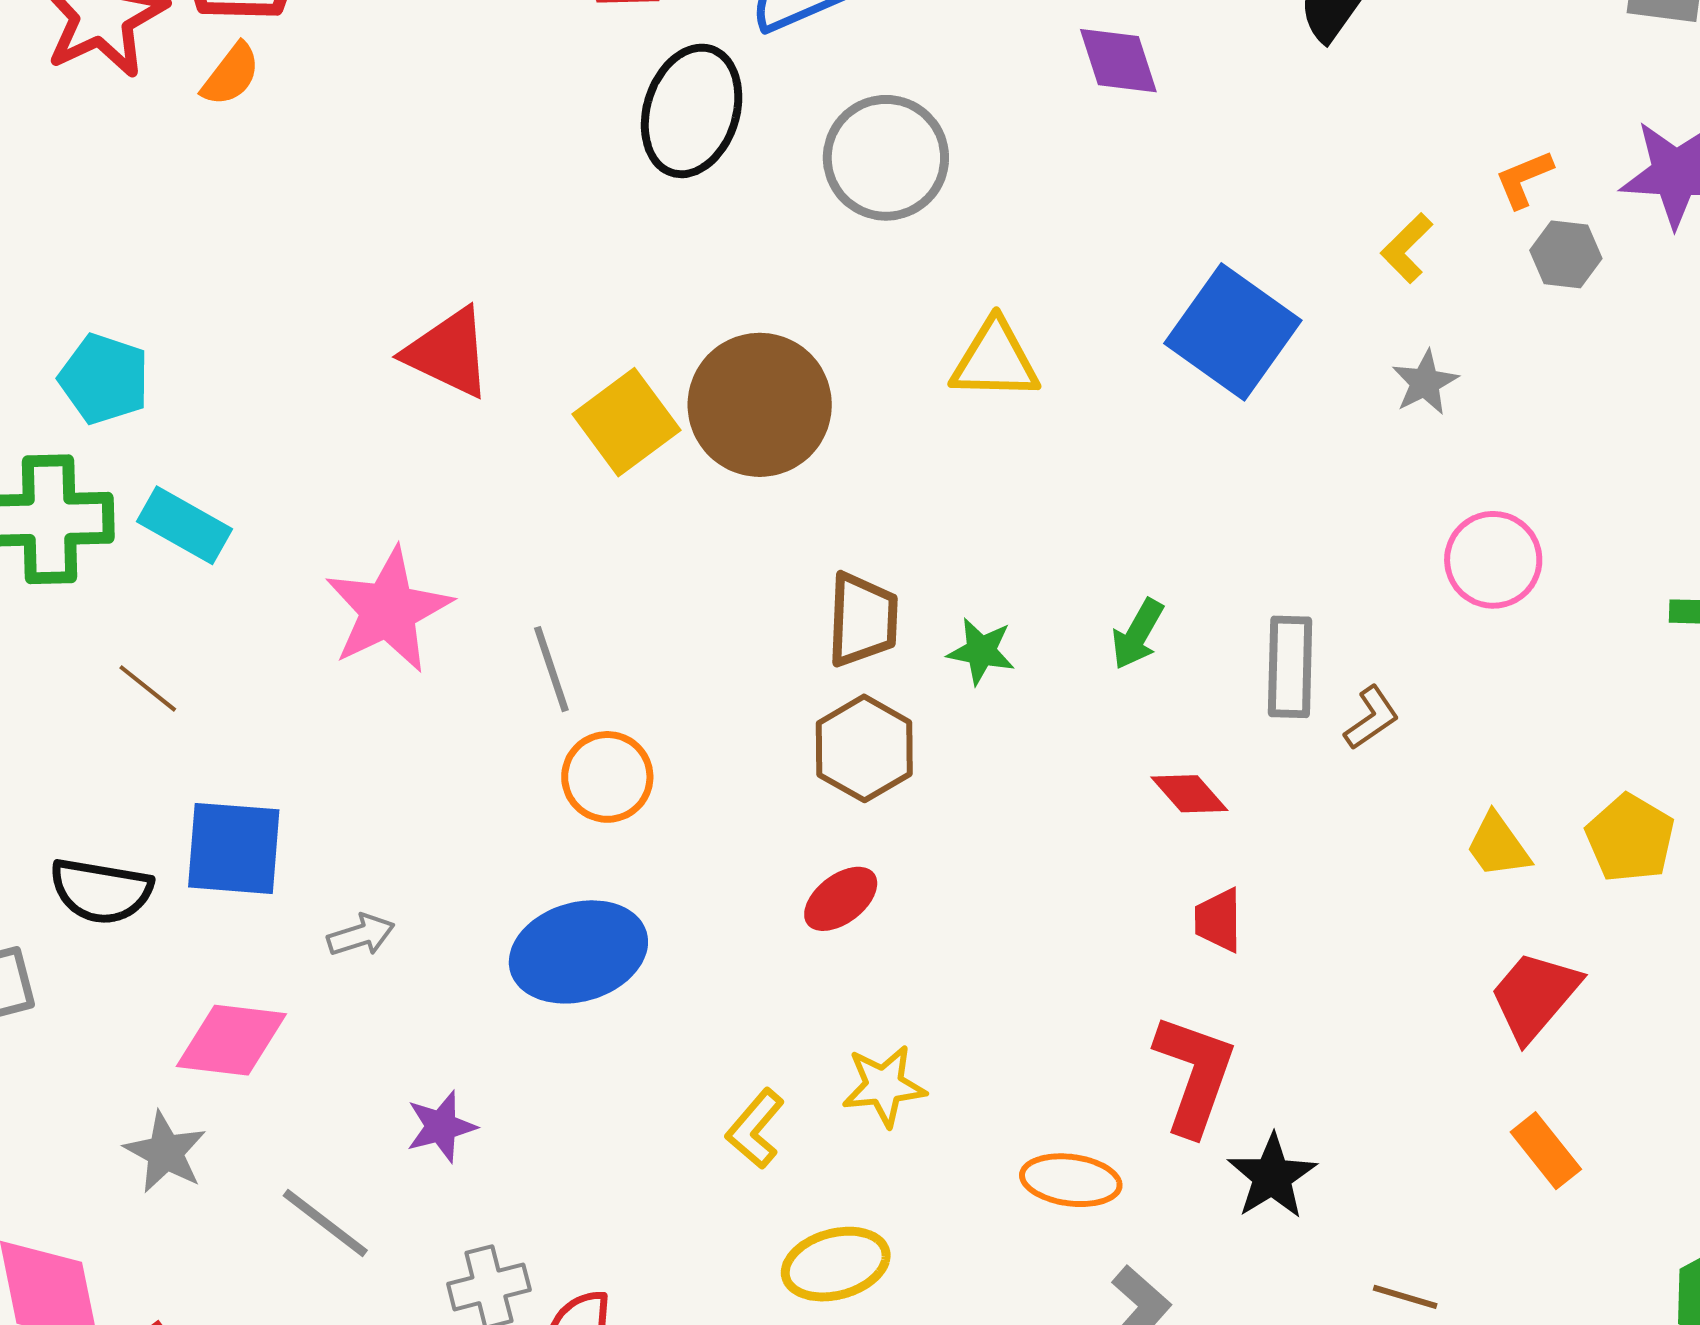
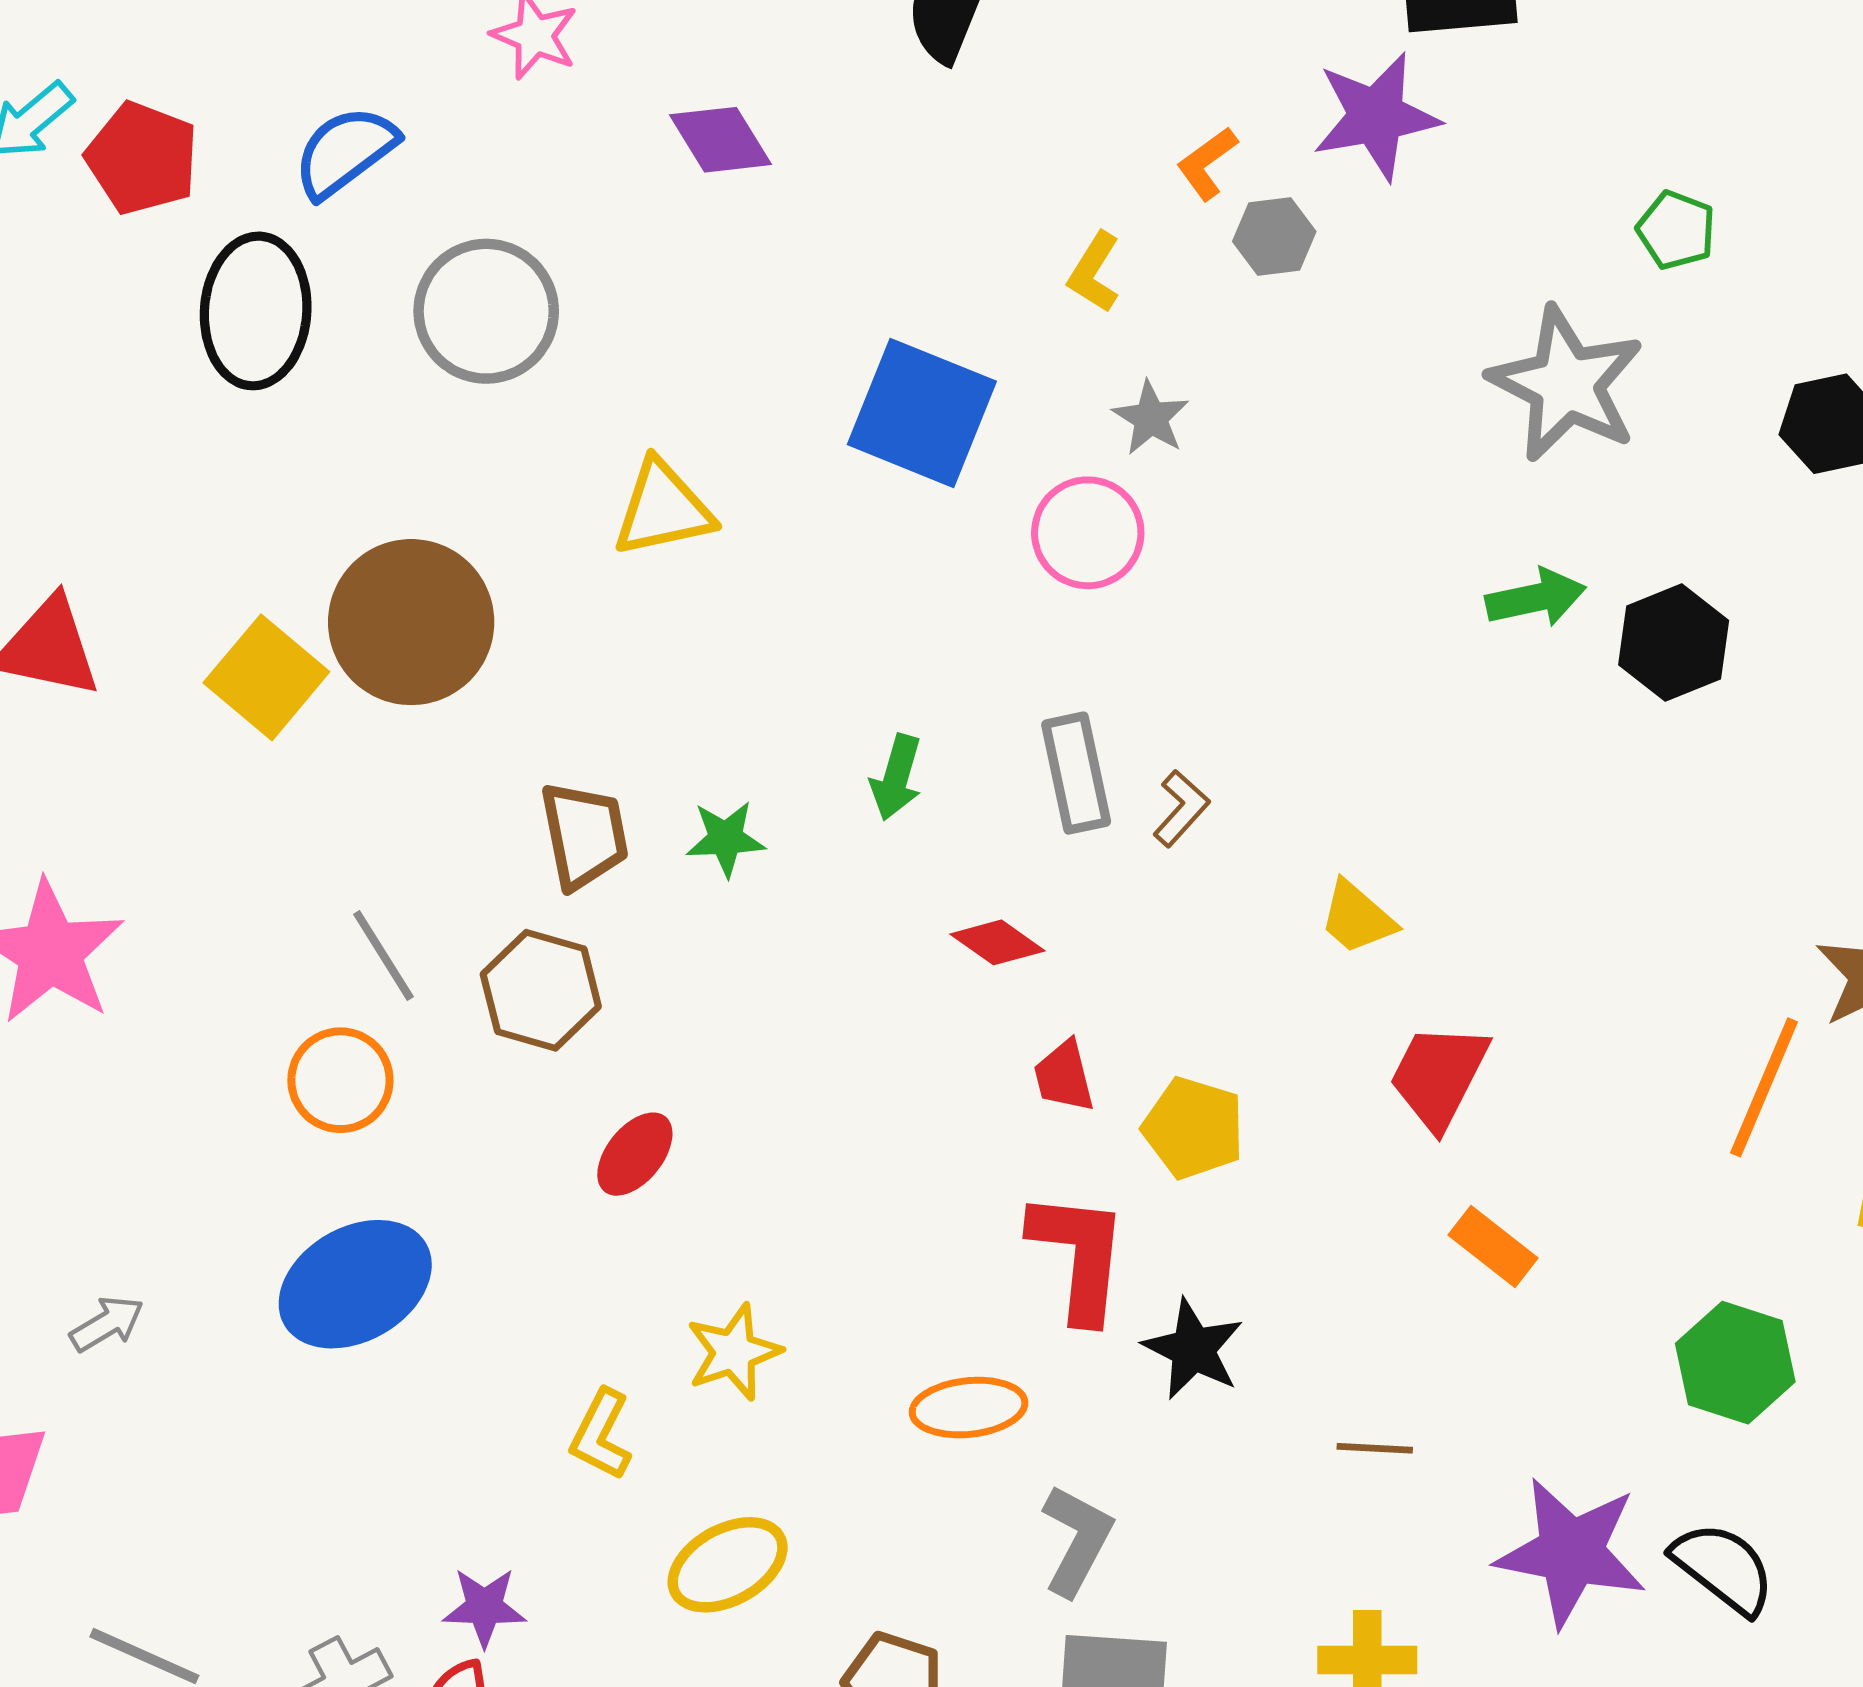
pink circle: (1493, 560) -> (1088, 533), moved
gray line: (551, 669) -> (383, 955), moved
brown hexagon: (864, 748) -> (541, 990), moved
yellow pentagon: (1630, 838) -> (1193, 1128), moved
purple star: (441, 1127) -> (484, 1607), moved, turned 30

